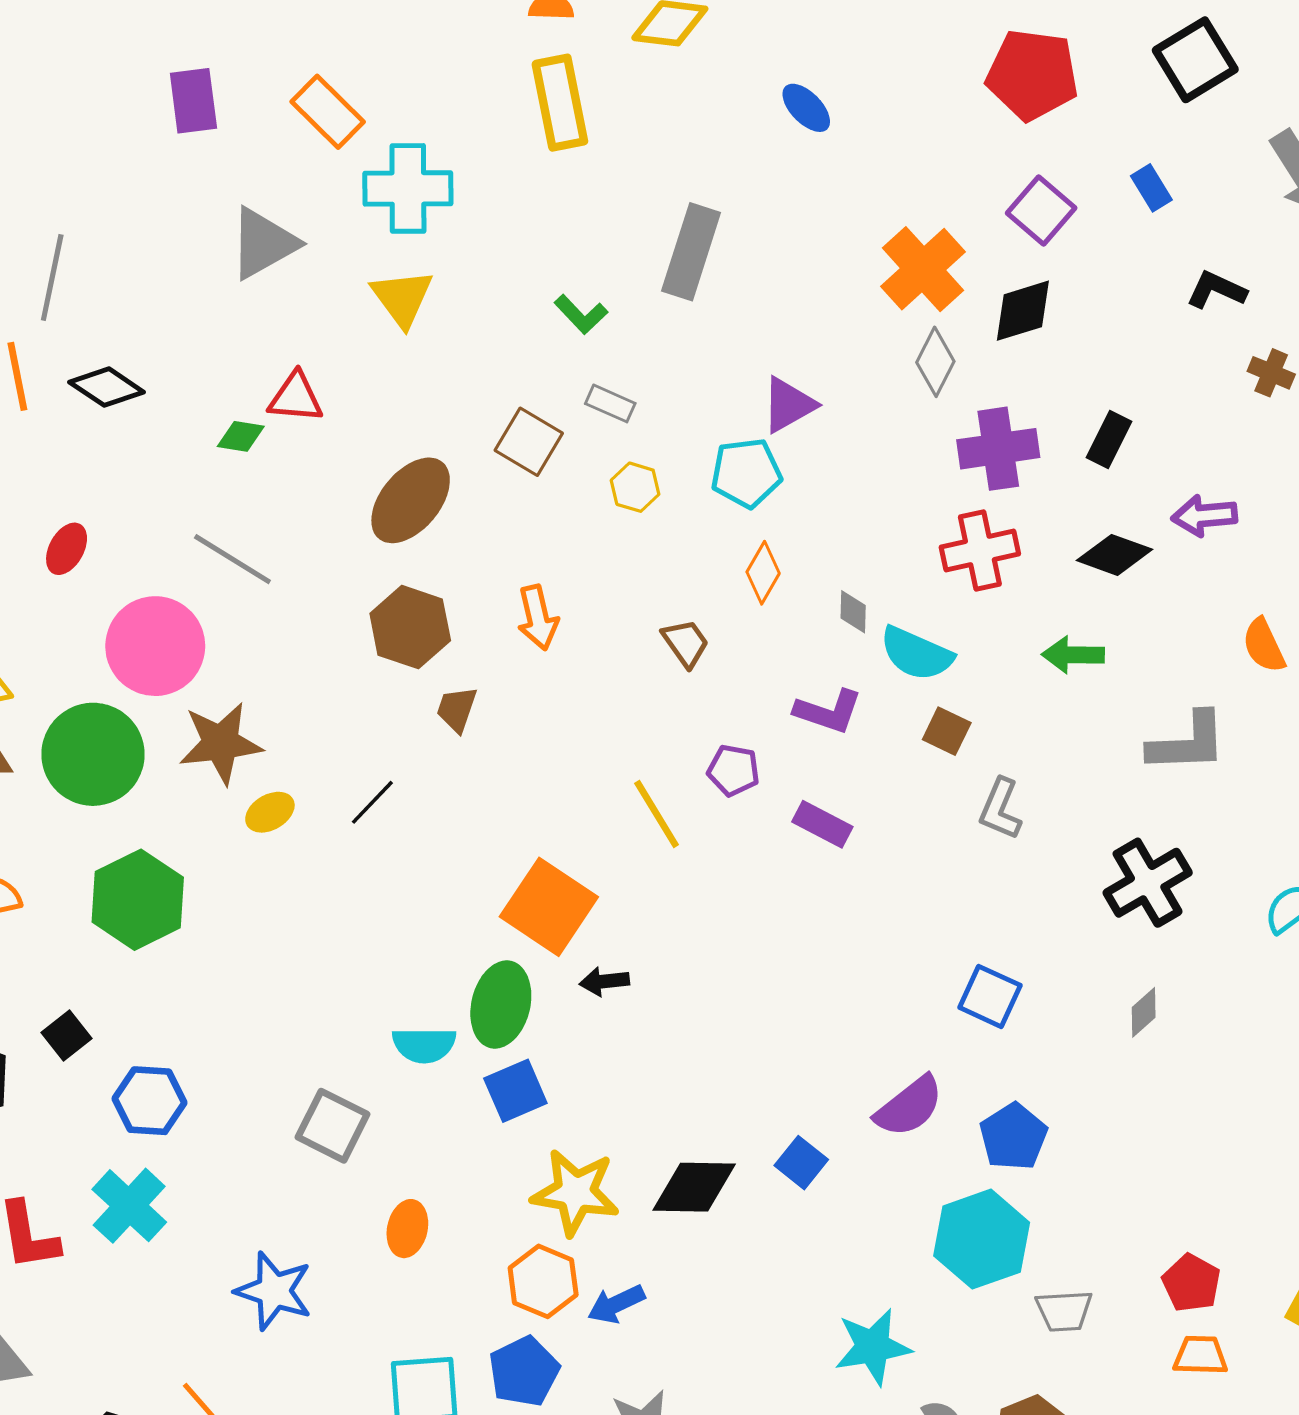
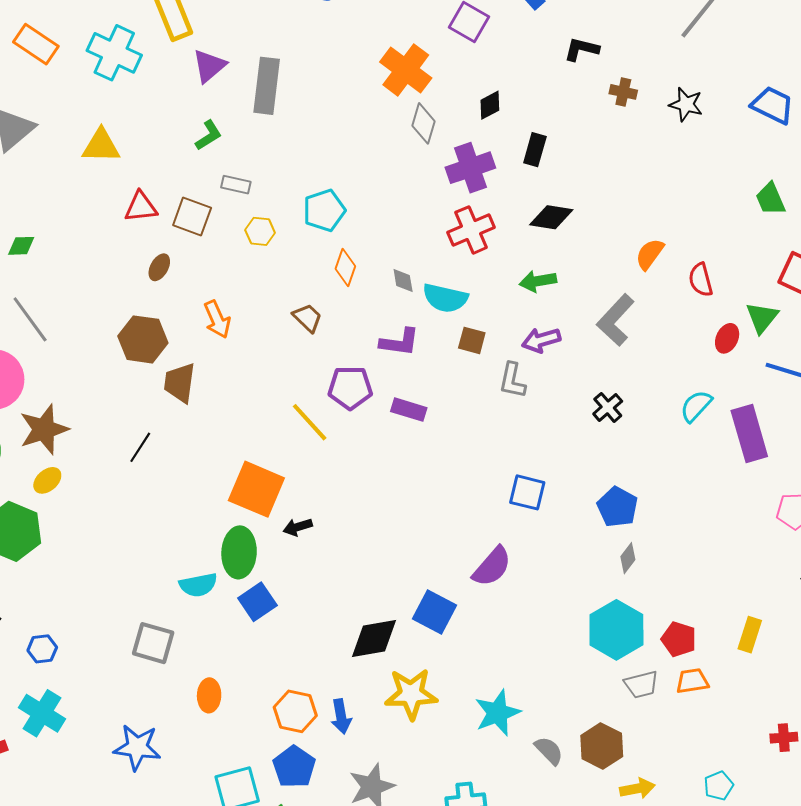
cyan cross: (408, 188) -> (114, 53), moved, turned 36
yellow triangle: (402, 298) -> (101, 146), turned -42
black diamond: (1023, 311) -> (490, 105), moved, size x0.7
green L-shape: (581, 314) -> (209, 135), turned -68
red triangle: (296, 398) -> (141, 207), moved
purple triangle: (789, 405) -> (209, 66), moved
brown ellipse: (411, 500) -> (159, 267), moved, size x0.5
purple arrow: (1204, 516) -> (541, 340), moved
gray line: (232, 559) -> (30, 319), turned 33
orange semicircle: (1264, 646) -> (650, 254), turned 72
brown trapezoid: (457, 709) -> (180, 383), size x1.4
gray L-shape: (1187, 743) -> (615, 320), turned 146
purple pentagon: (733, 770) -> (350, 388), size x1.4
yellow ellipse: (270, 812) -> (47, 480), moved
black cross: (1148, 883) -> (608, 407), size x0.6
gray diamond: (1144, 1012) -> (628, 558), moved
blue hexagon: (150, 1101) -> (42, 649), size x0.7
blue pentagon: (1013, 1137) -> (617, 507), moved
blue square: (801, 1163) -> (434, 612), size x1.4
yellow star: (575, 1192) -> (411, 694), moved
cyan hexagon: (982, 1239) -> (616, 630), moved
blue arrow: (616, 1304) -> (341, 717), turned -64
gray trapezoid: (1064, 1311) -> (641, 684), moved

